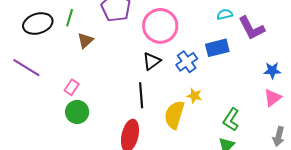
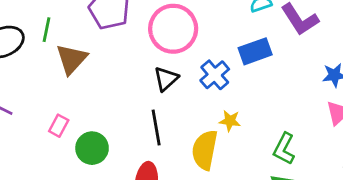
brown triangle: (85, 40) -> (71, 59), size x1.4
green circle: (77, 112) -> (92, 148), moved

